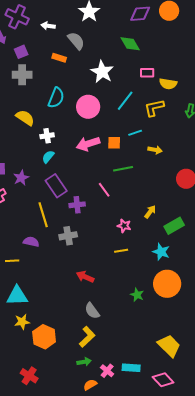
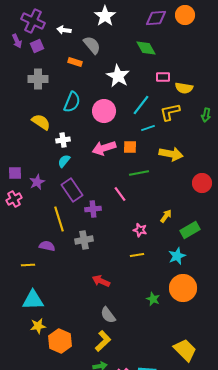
purple square: (21, 52) -> (37, 46), moved
cyan line: (135, 133) -> (148, 128), moved
yellow arrow: (155, 150) -> (171, 154), size x1.6
cyan star: (161, 252) -> (177, 256), turned 30

